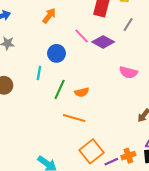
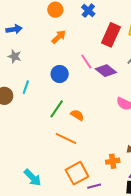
cyan line: (39, 73) -> (26, 87), moved
orange semicircle: (82, 92) -> (77, 115), turned -144
orange cross: (128, 156) -> (113, 161), moved

